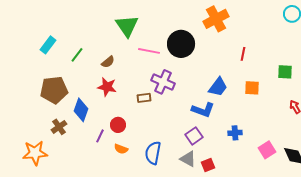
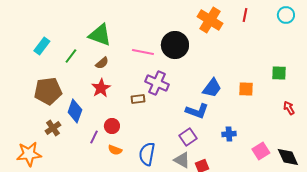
orange cross: (216, 19) -> (210, 20), turned -30
green triangle: (127, 26) -> (100, 35), moved, turned -35
red line: (243, 54) -> (245, 15), moved
red star: (107, 87) -> (101, 88), turned 30

